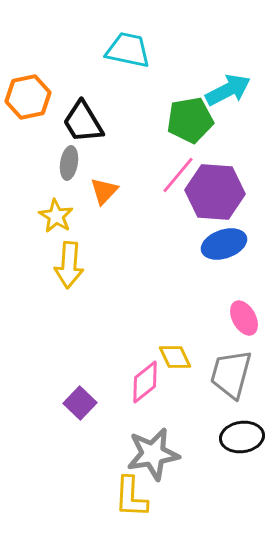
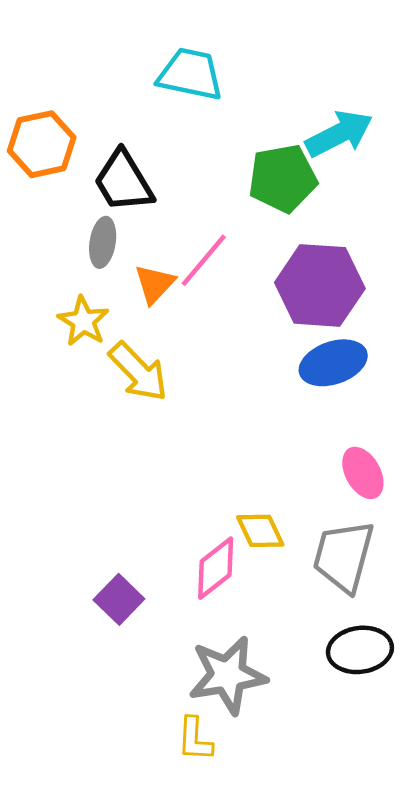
pink line: (178, 175) -> (204, 260), moved
yellow arrow: (69, 265) -> (138, 372), moved, turned -48
yellow L-shape: (131, 497) -> (195, 739), size x0.7

